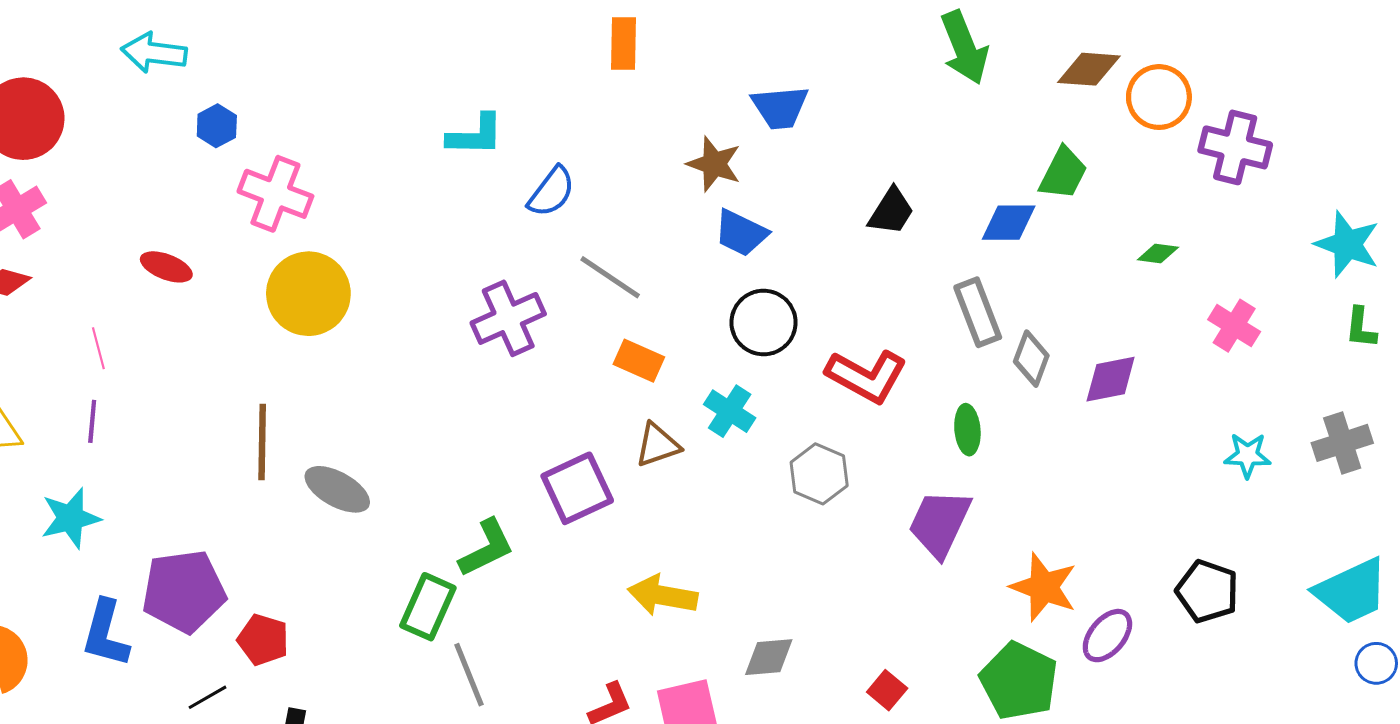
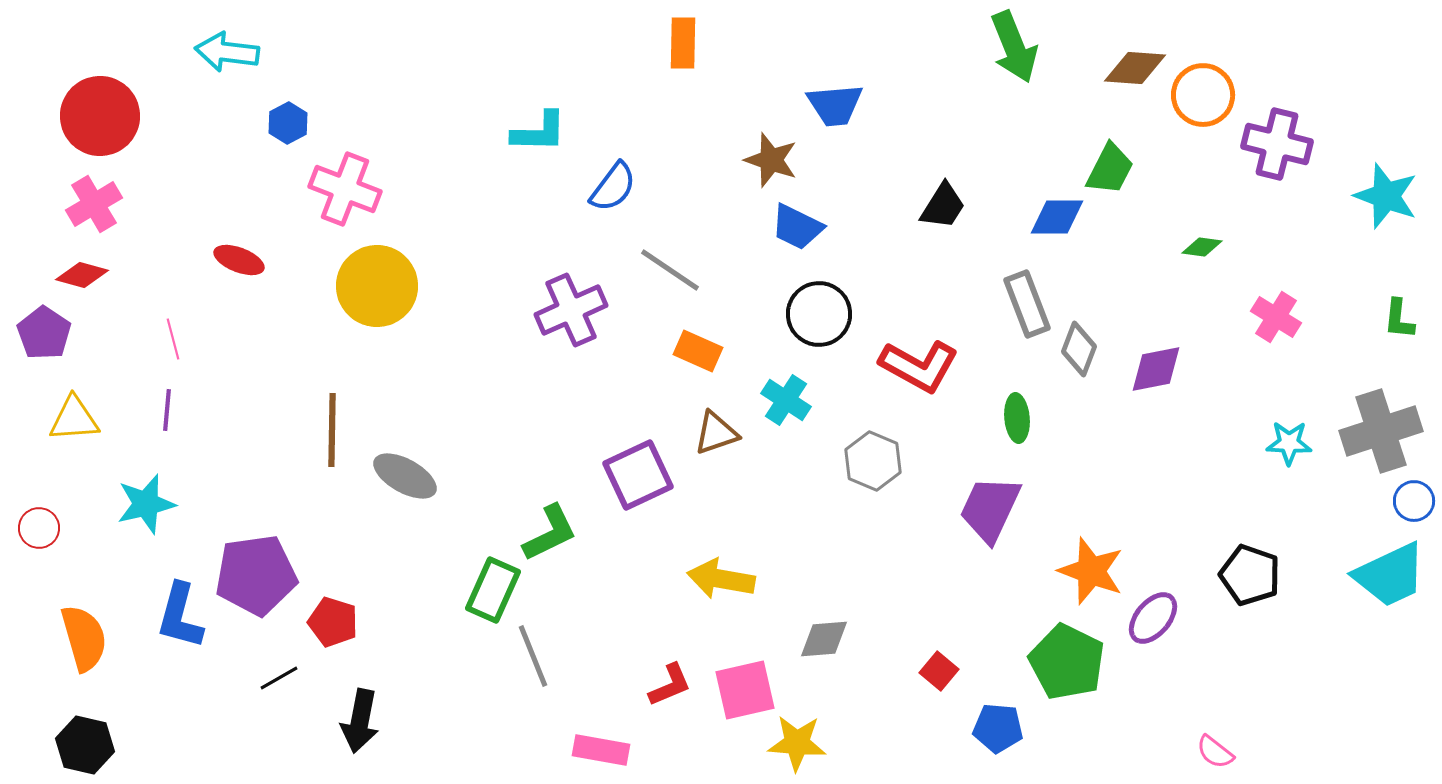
cyan star: (1347, 244) -> (1386, 196), moved
gray cross: (1342, 443) -> (1381, 431), size x1.4
blue circle: (1376, 663) -> (1414, 501), moved

